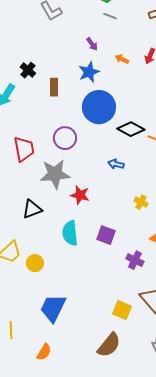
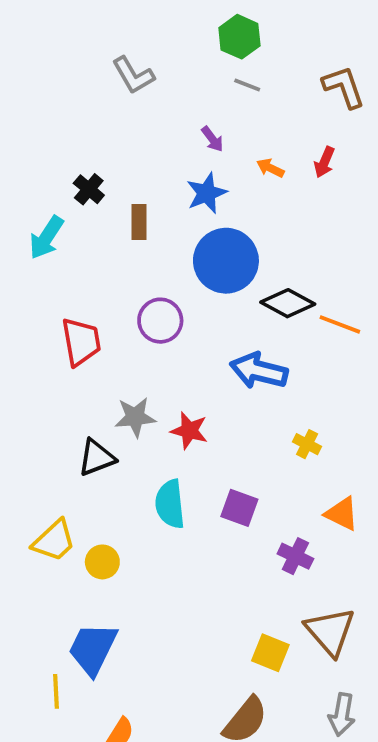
blue arrow: (116, 164) -> (259, 371), size x1.8
gray star: (55, 174) -> (135, 417), moved, size x0.7
blue trapezoid: (53, 308) -> (93, 649), moved

